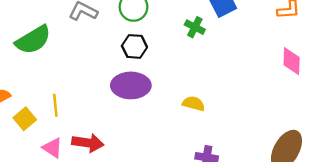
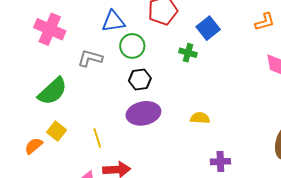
yellow line: (55, 105) -> (97, 138), moved
yellow square: (25, 119) -> (57, 131), moved

